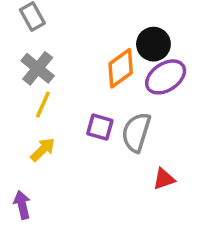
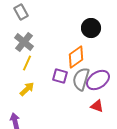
orange diamond: (121, 68) -> (76, 57), moved
purple ellipse: (166, 77) -> (98, 80), moved
red triangle: (164, 179) -> (97, 106), turned 40

